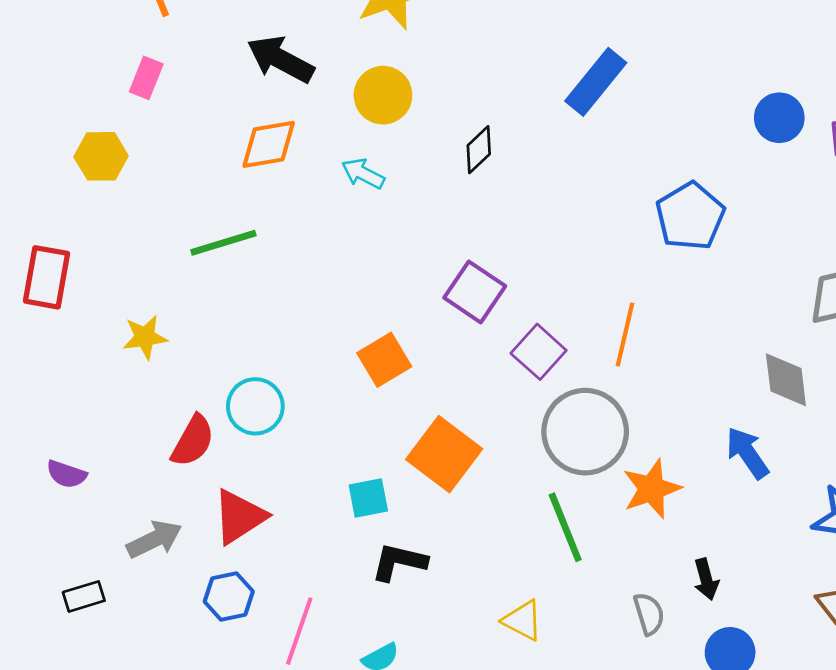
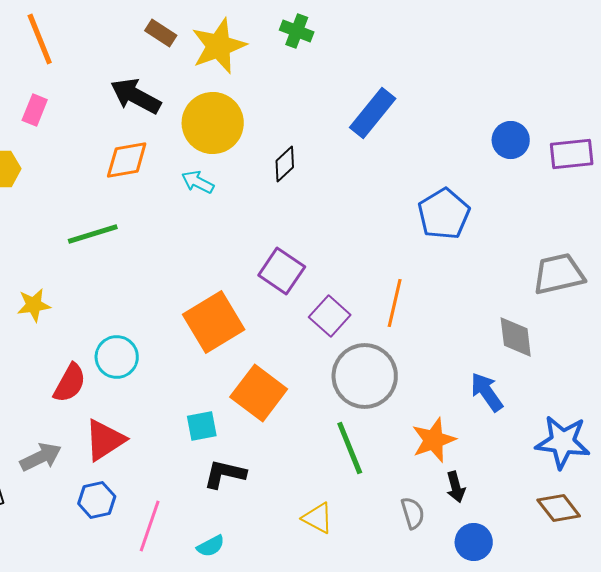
yellow circle: (383, 95) -> (213, 123), size x1.4
orange square: (384, 360) -> (214, 322), size x1.5
orange star: (652, 489) -> (434, 440), moved

